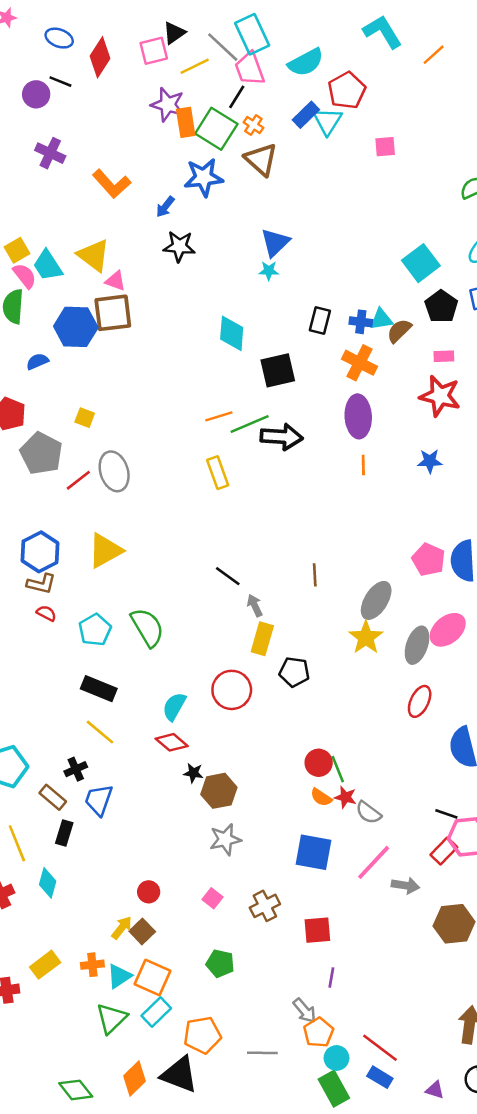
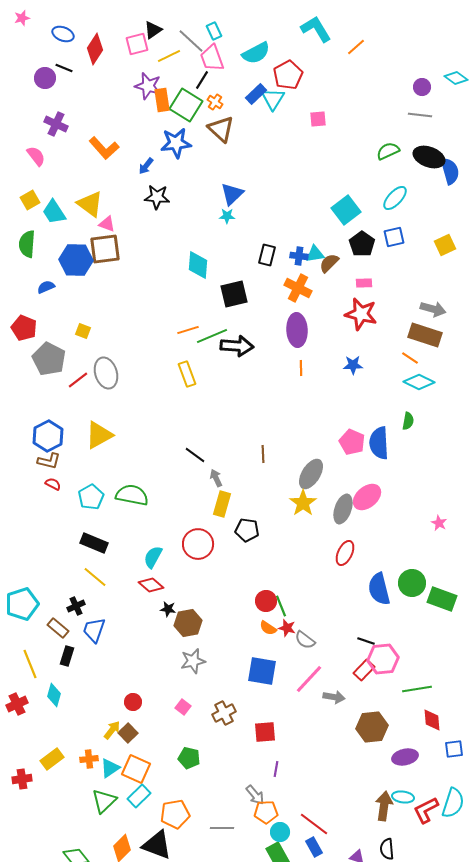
cyan rectangle: (252, 34) -> (214, 31), size x0.6
pink semicircle: (25, 276) -> (36, 156), moved
green semicircle: (147, 627) -> (132, 495), turned -48
orange pentagon: (319, 1032) -> (266, 812), turned 30
blue rectangle: (380, 1077) -> (314, 847), turned 30

